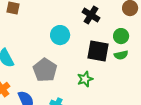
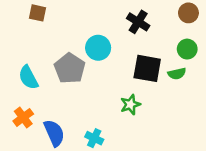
green circle: (121, 36) -> (187, 49), moved
gray pentagon: (45, 70) -> (70, 68), moved

